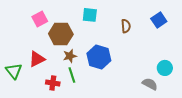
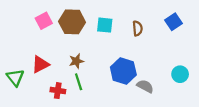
cyan square: (90, 15) -> (105, 25), moved
brown hexagon: (61, 34) -> (72, 22), moved
blue hexagon: (99, 57) -> (123, 71), moved
gray semicircle: (150, 84) -> (145, 86), moved

